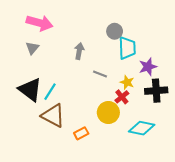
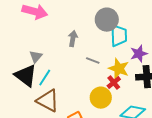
gray circle: (115, 31) -> (107, 20), size x1.5
gray triangle: (32, 48) -> (36, 57), moved
yellow star: (127, 82) -> (119, 69), size x1.5

